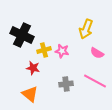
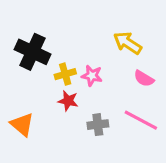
yellow arrow: (86, 29) -> (128, 43), turned 102
red star: (33, 68) -> (68, 101), moved
orange triangle: (30, 94) -> (22, 125), moved

